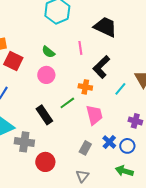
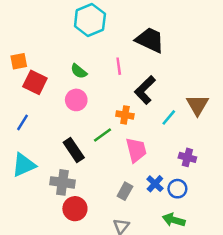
gray cross: (24, 142) -> (62, 182), moved

